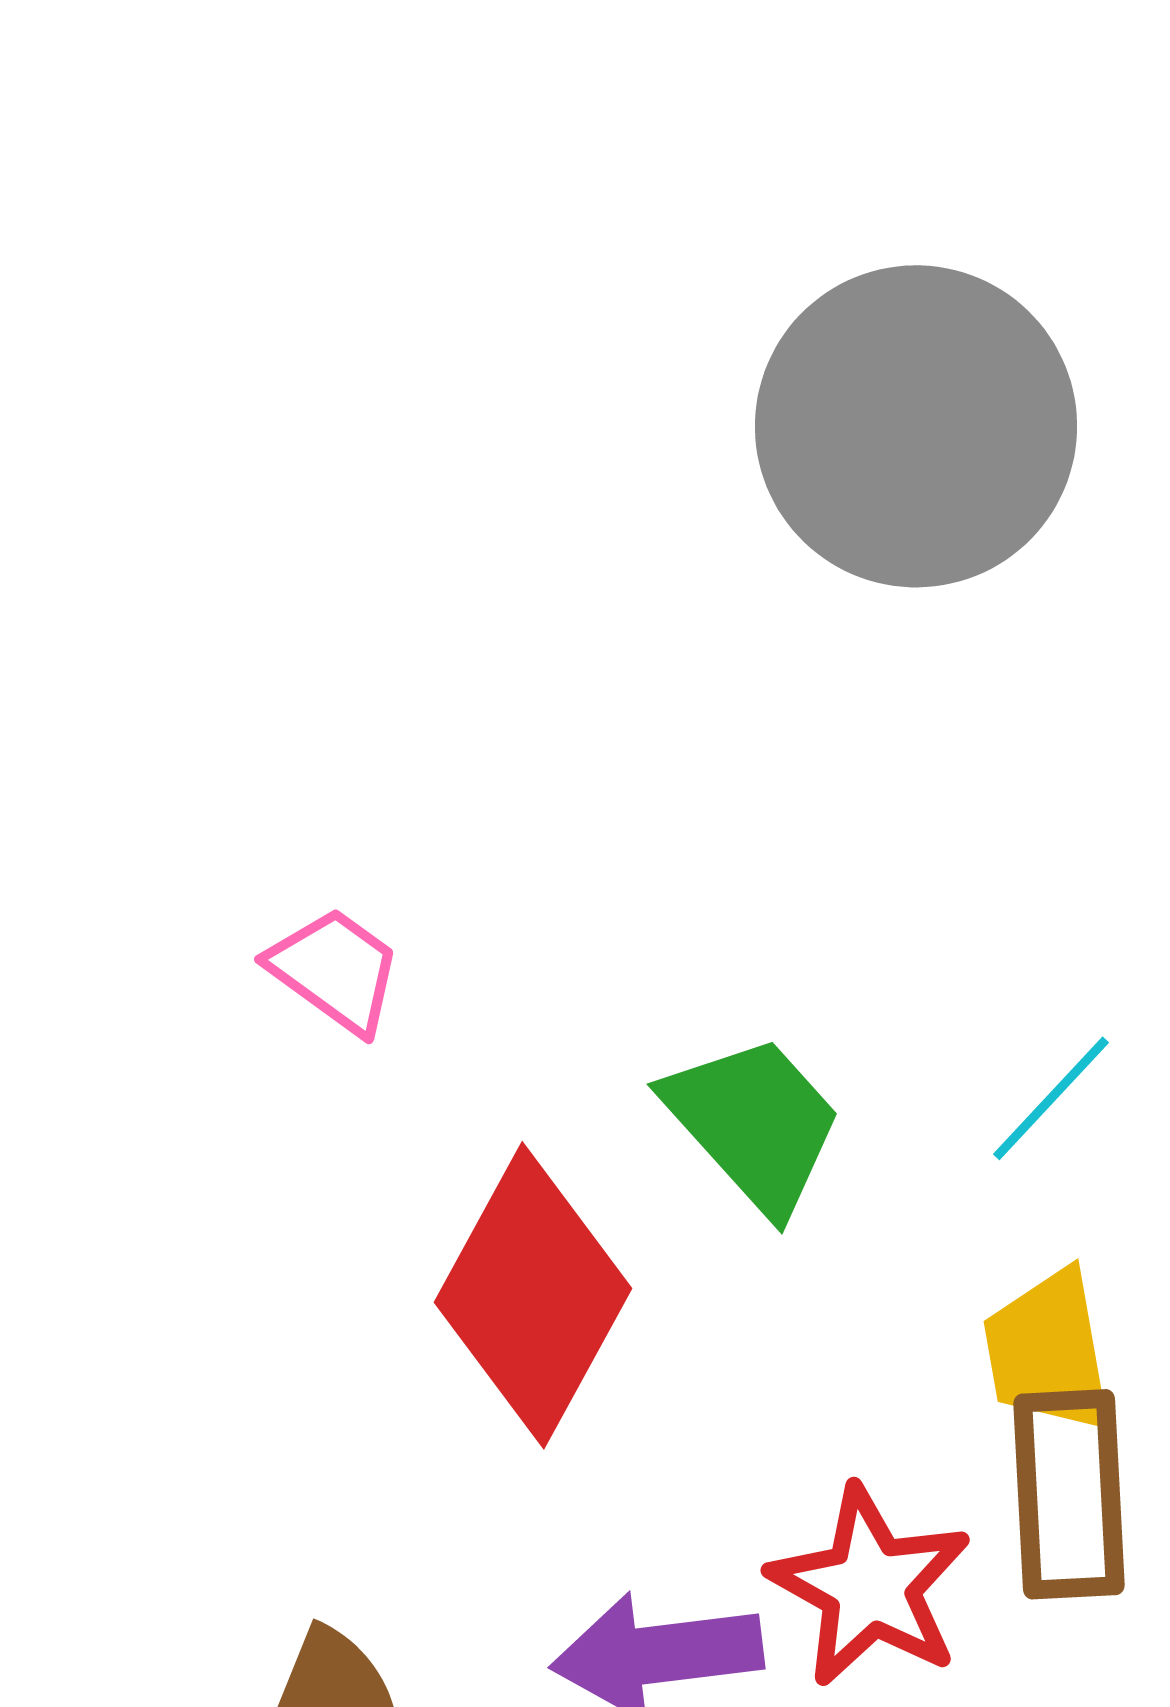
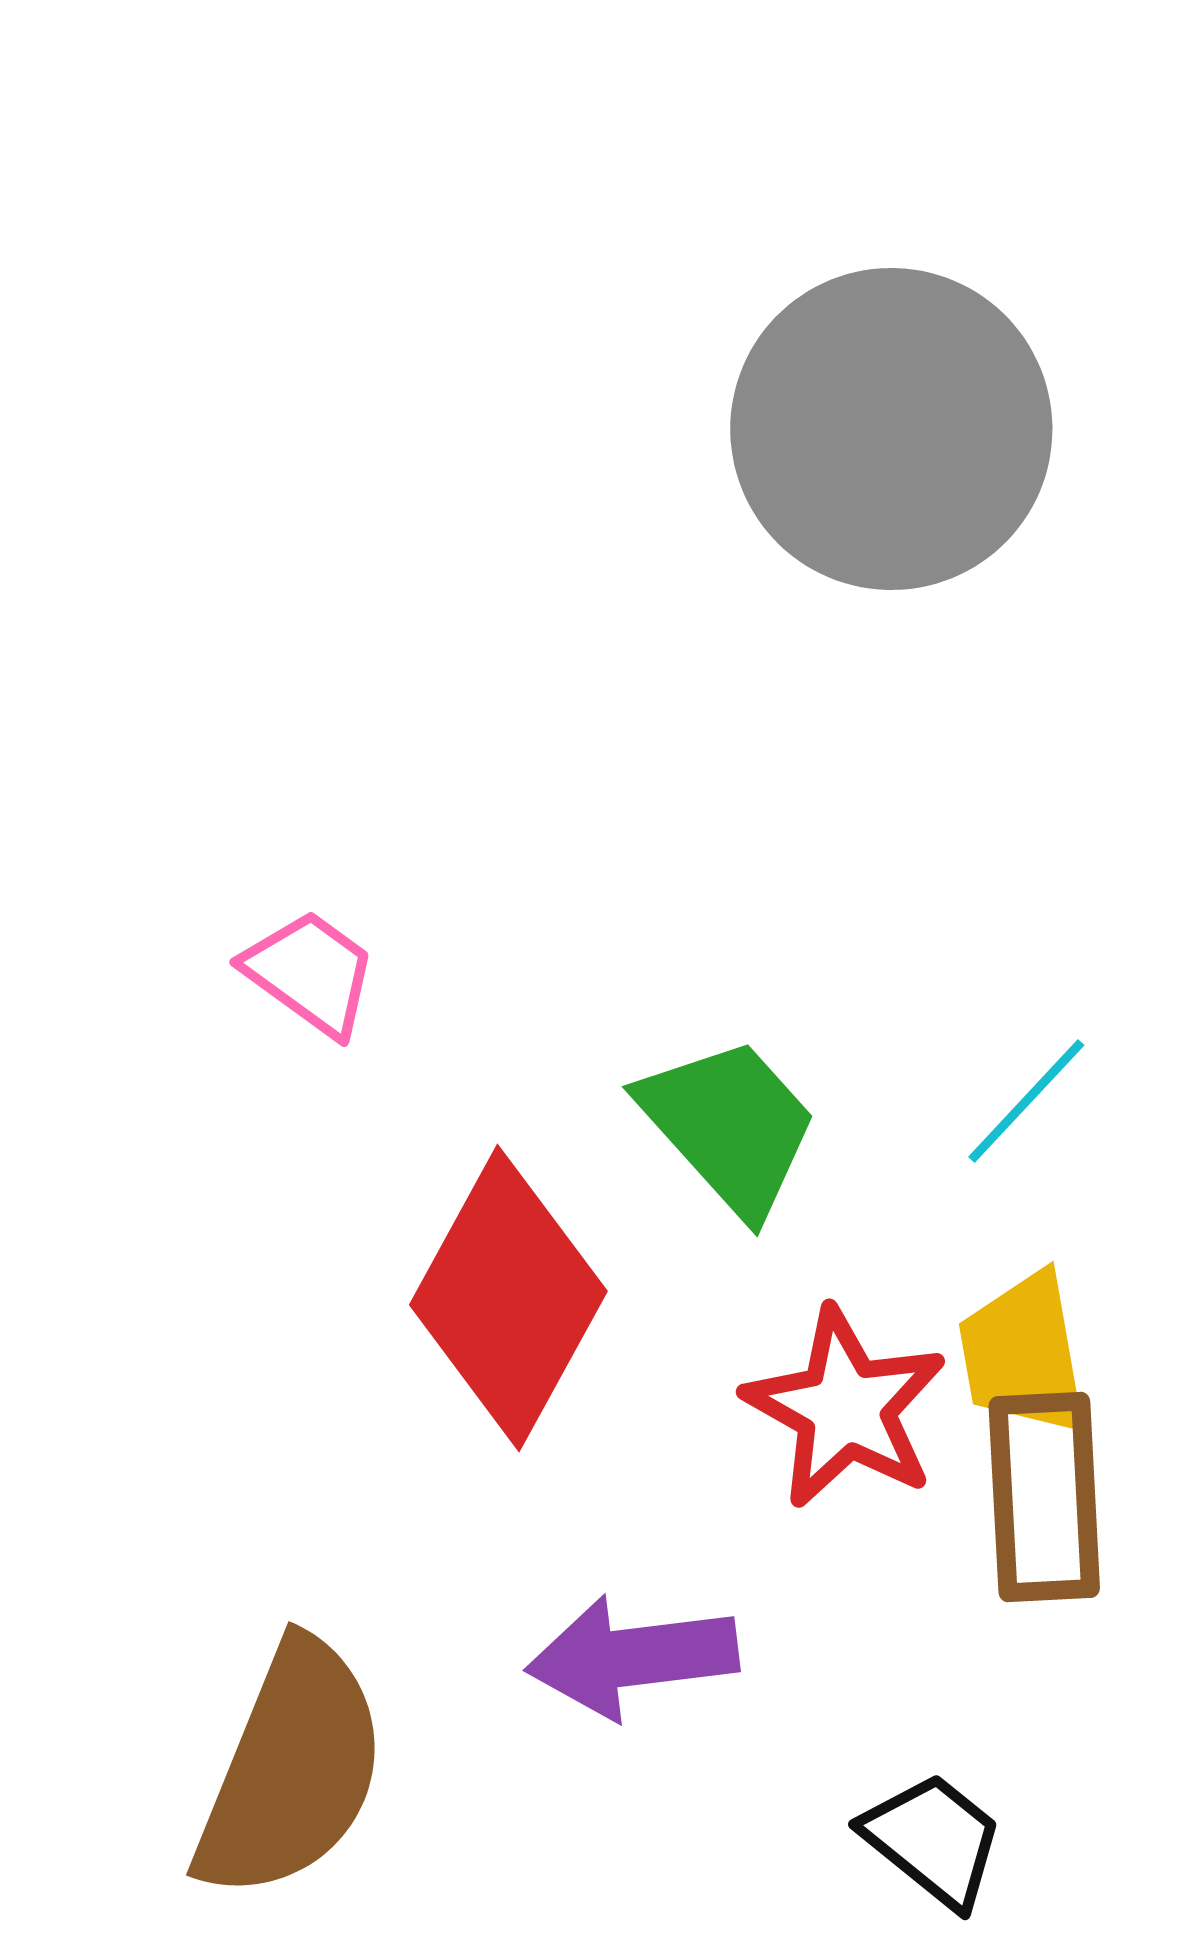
red star: (870, 1586) -> (845, 1408), moved

